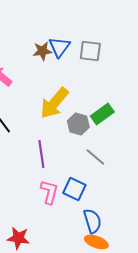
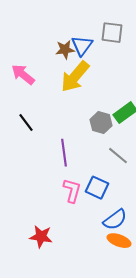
gray square: (90, 51) -> (112, 33), moved
yellow arrow: (54, 103) -> (75, 77), moved
blue semicircle: (92, 221) -> (115, 220), turned 70

